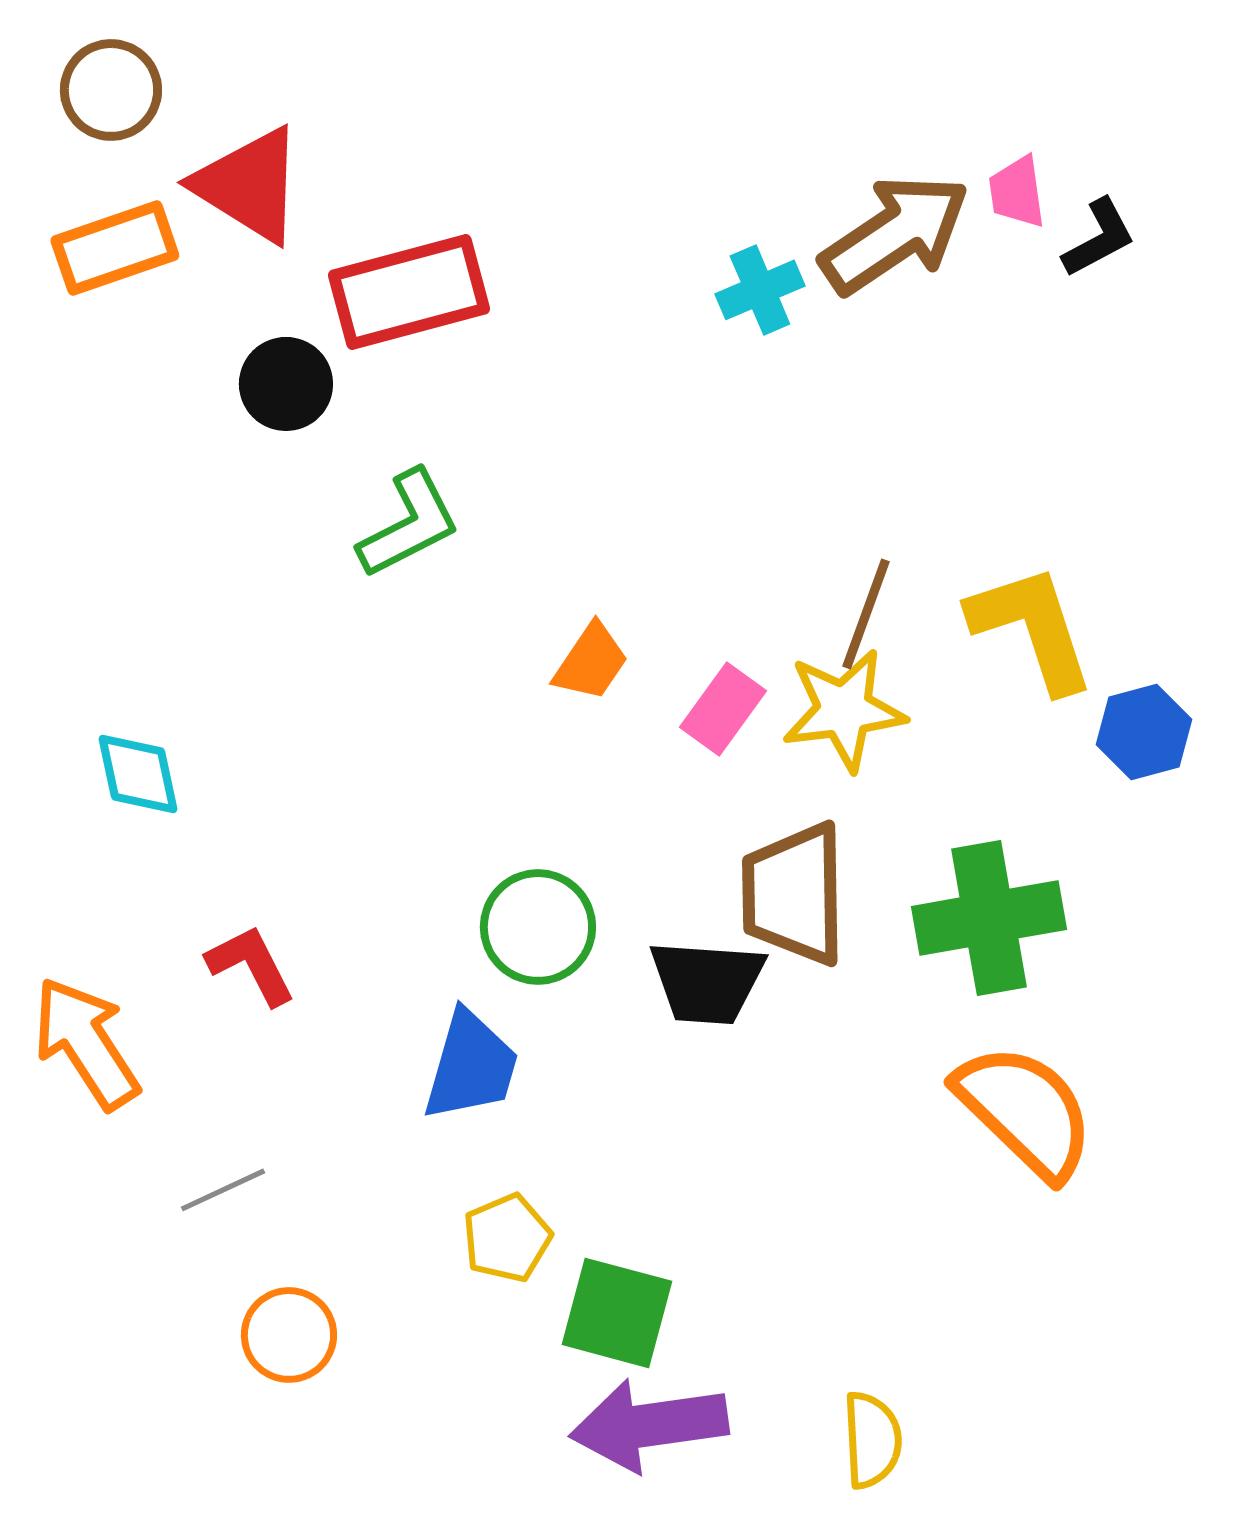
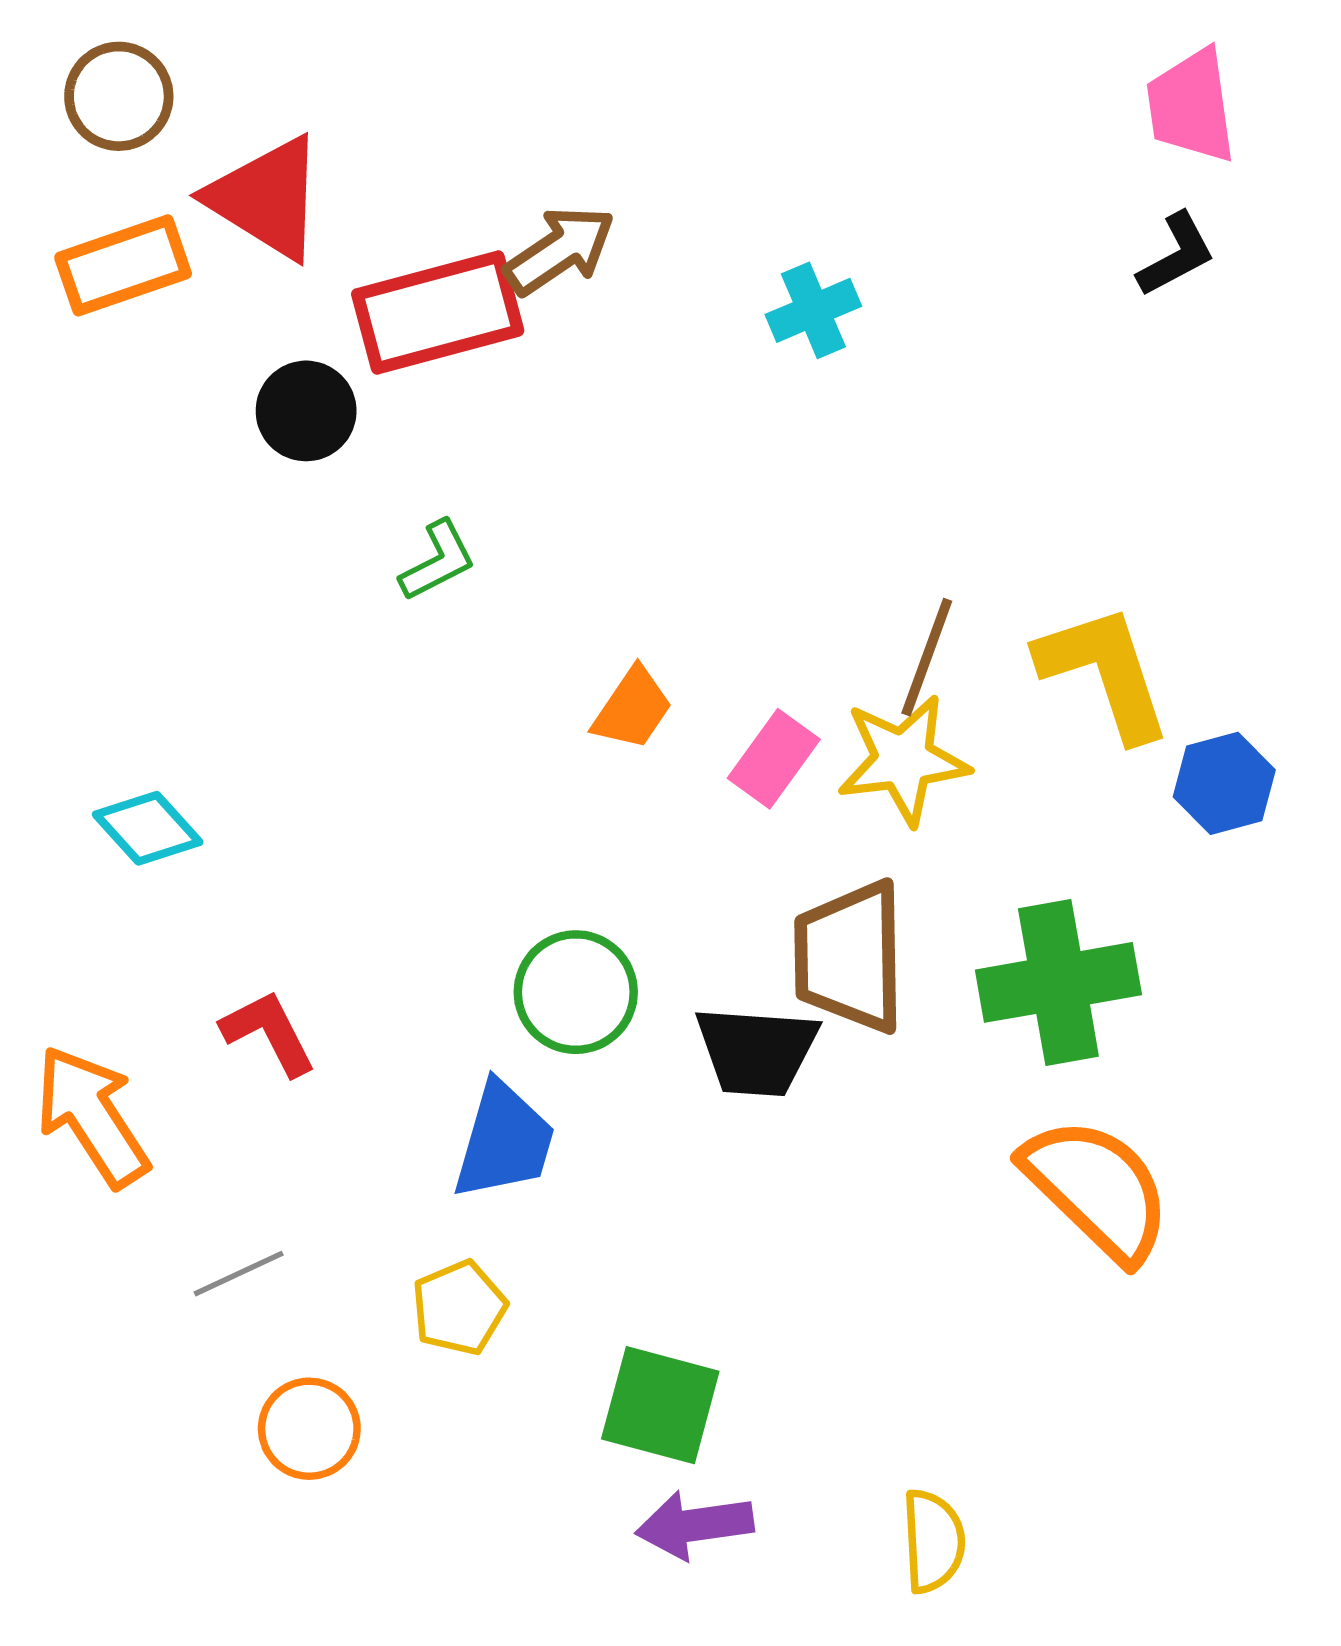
pink trapezoid: (1017, 192) -> (1191, 106), moved, size x1.5
brown arrow: (895, 234) -> (560, 250), moved, size x0.7
green L-shape: (409, 524) -> (438, 561), size x0.7
cyan diamond: (138, 774) -> (148, 828), turned -30
yellow pentagon: (507, 1238) -> (459, 1308), moved
purple arrow: (649, 1425) -> (695, 1525), size x0.7

